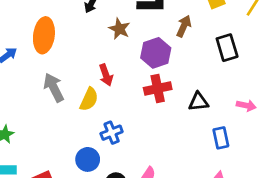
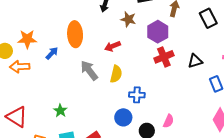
red arrow: (106, 75) -> (113, 46), moved, turned 98
blue cross: (112, 133) -> (137, 95), turned 35

